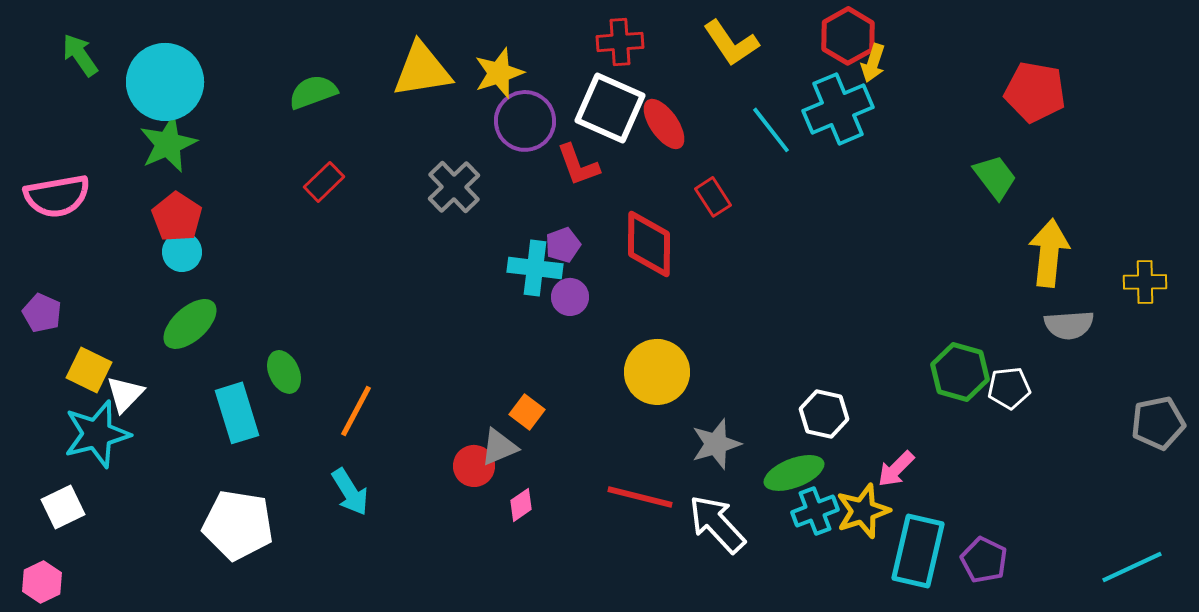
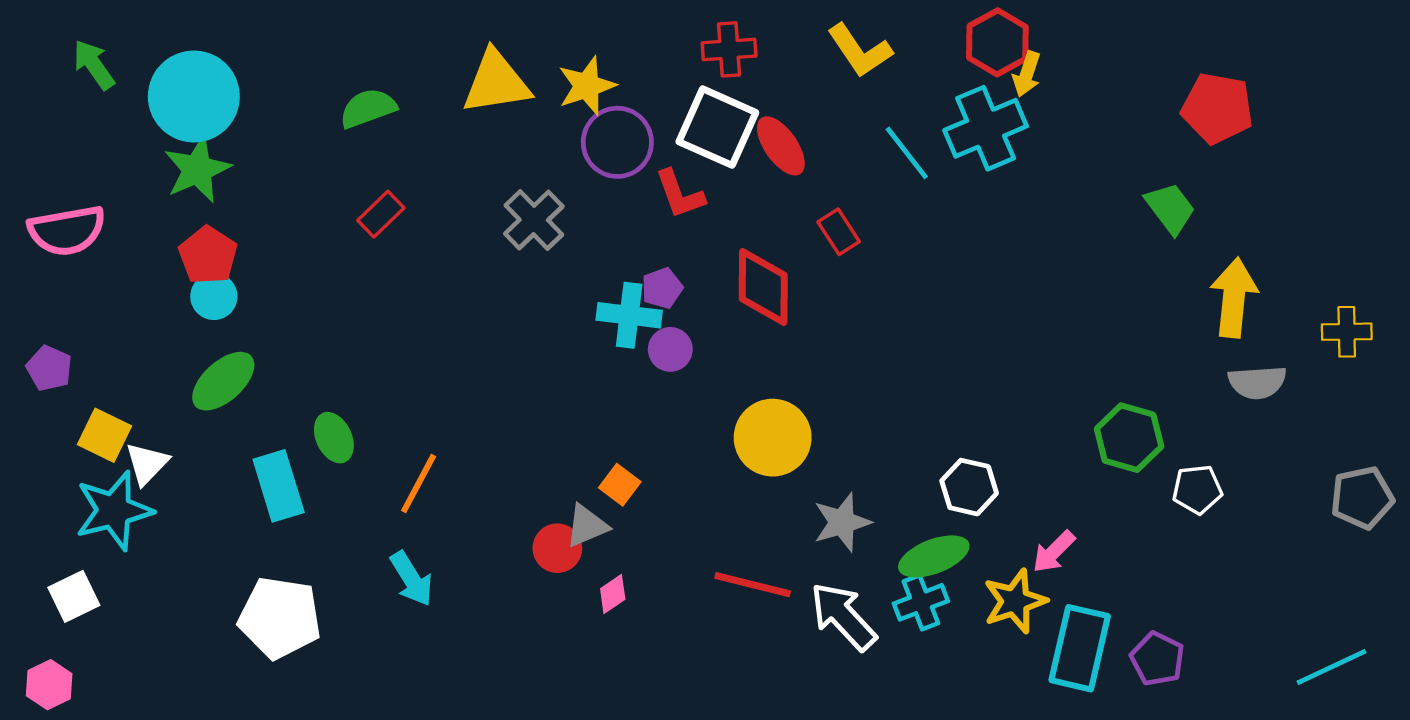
white pentagon: (1009, 388) -> (1197, 489), moved
cyan cross: (815, 511) -> (921, 602), moved

